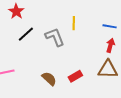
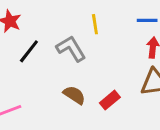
brown semicircle: (49, 79) -> (74, 95), moved

